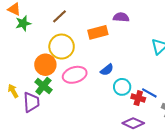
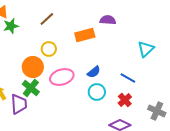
yellow circle: (62, 47) -> (49, 49), size x0.6
cyan circle: (122, 87) -> (97, 92), moved
blue line: (149, 93) -> (128, 78), moved
red cross: (138, 98) -> (125, 100), turned 32

